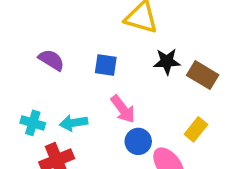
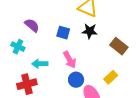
black star: (167, 61) -> (90, 31), moved
cyan cross: (33, 123) -> (18, 47), moved

